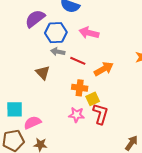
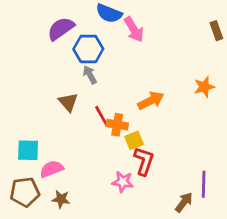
pink arrow: (89, 33) -> (134, 29), moved, turned -138
gray arrow: (58, 52) -> (90, 75), turned 48
red line: (78, 61) -> (101, 116), moved, turned 35
pink star: (76, 115) -> (123, 182), moved

